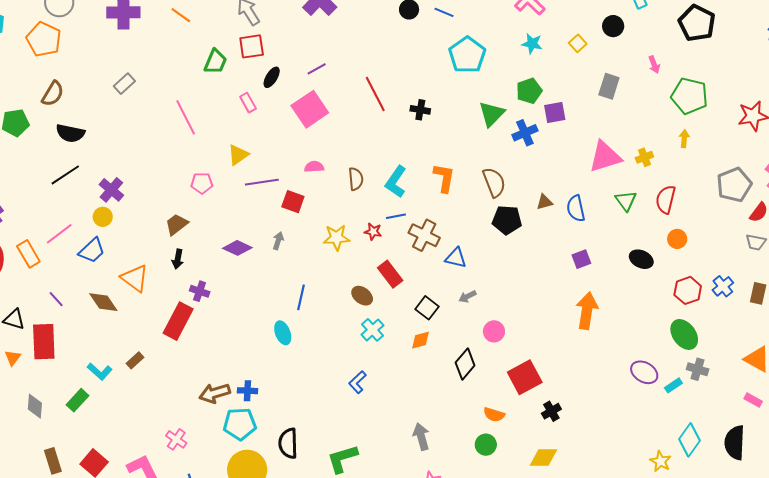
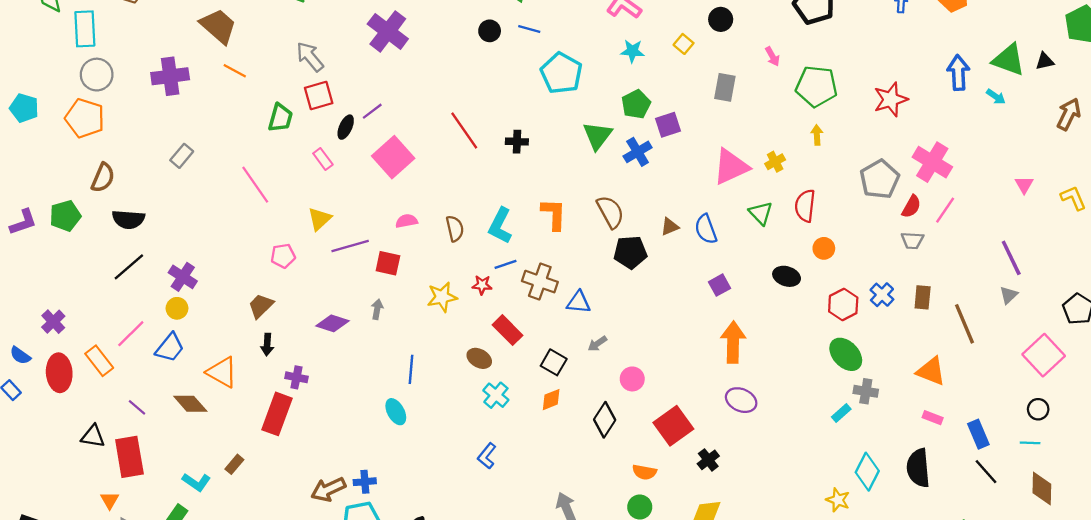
purple line: (317, 69) -> (372, 111), moved
orange triangle: (13, 358) -> (110, 500), moved
purple ellipse: (644, 372) -> (741, 400), moved

